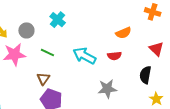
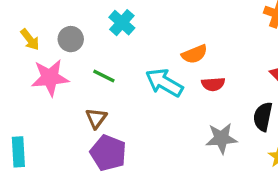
orange semicircle: (123, 33) -> (194, 54), moved
gray star: (107, 89) -> (221, 138), moved

